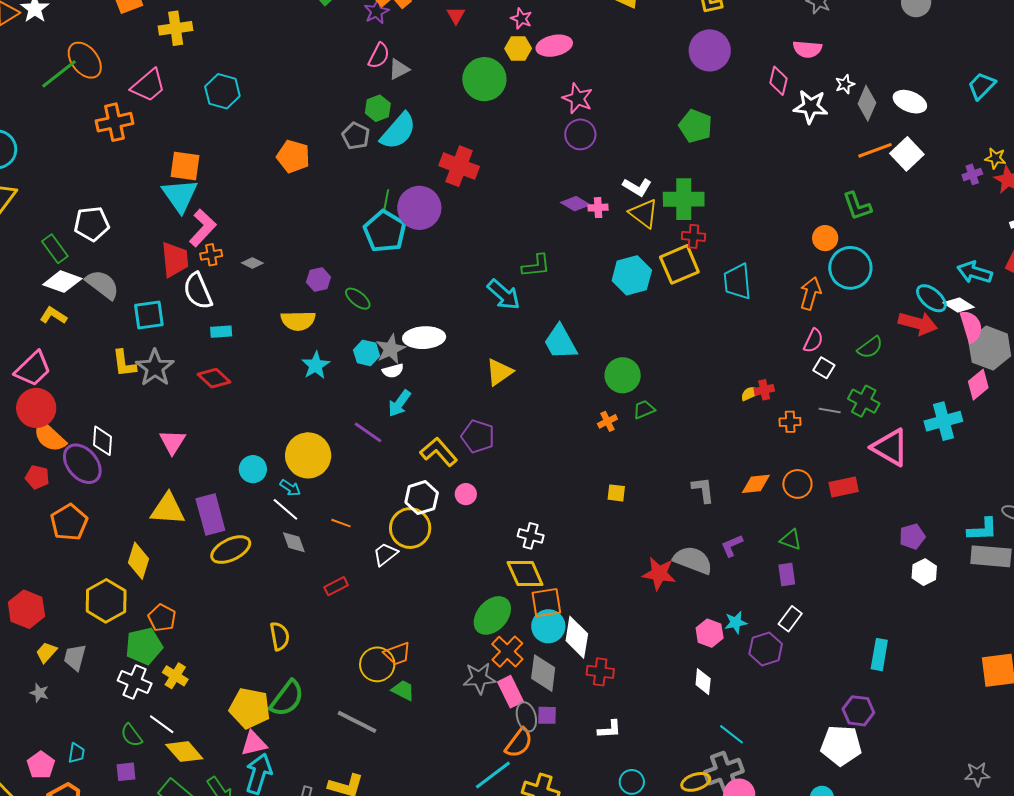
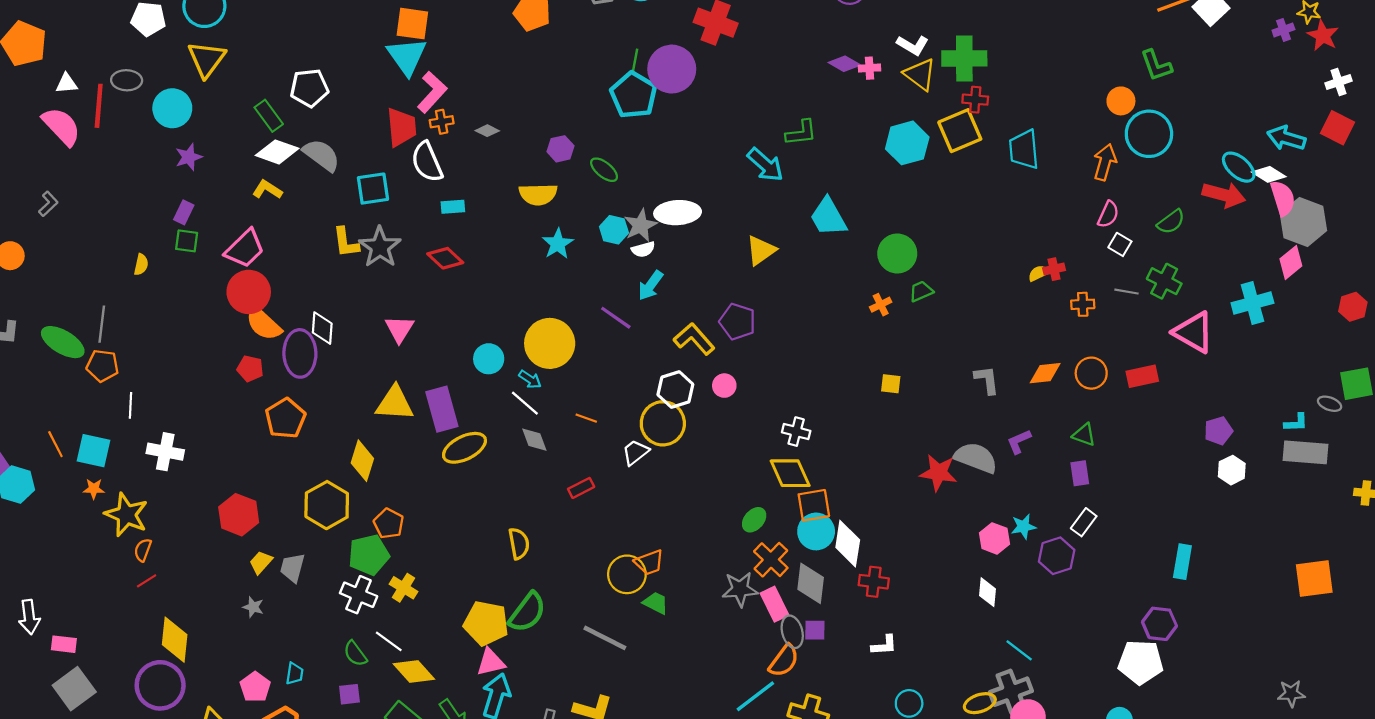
purple ellipse: (82, 464) -> (300, 353), turned 39
cyan L-shape: (982, 529) -> (1296, 423), size x0.7
green ellipse: (492, 615) -> (754, 520), size x0.6

